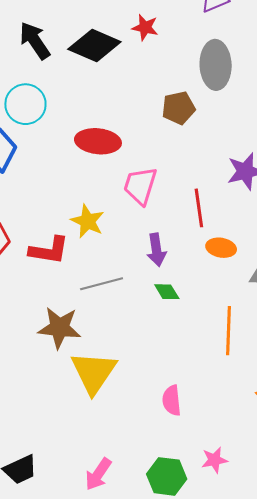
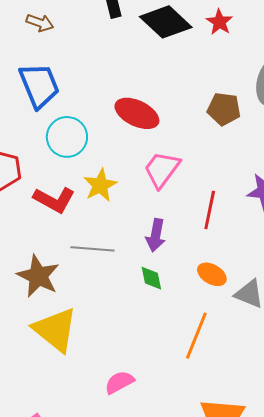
cyan circle: (25, 104) -> (67, 137), moved
orange ellipse: (221, 248) -> (212, 274), moved
yellow triangle: (94, 372) -> (55, 330), turned -45
pink semicircle: (172, 400) -> (119, 382), turned 48

